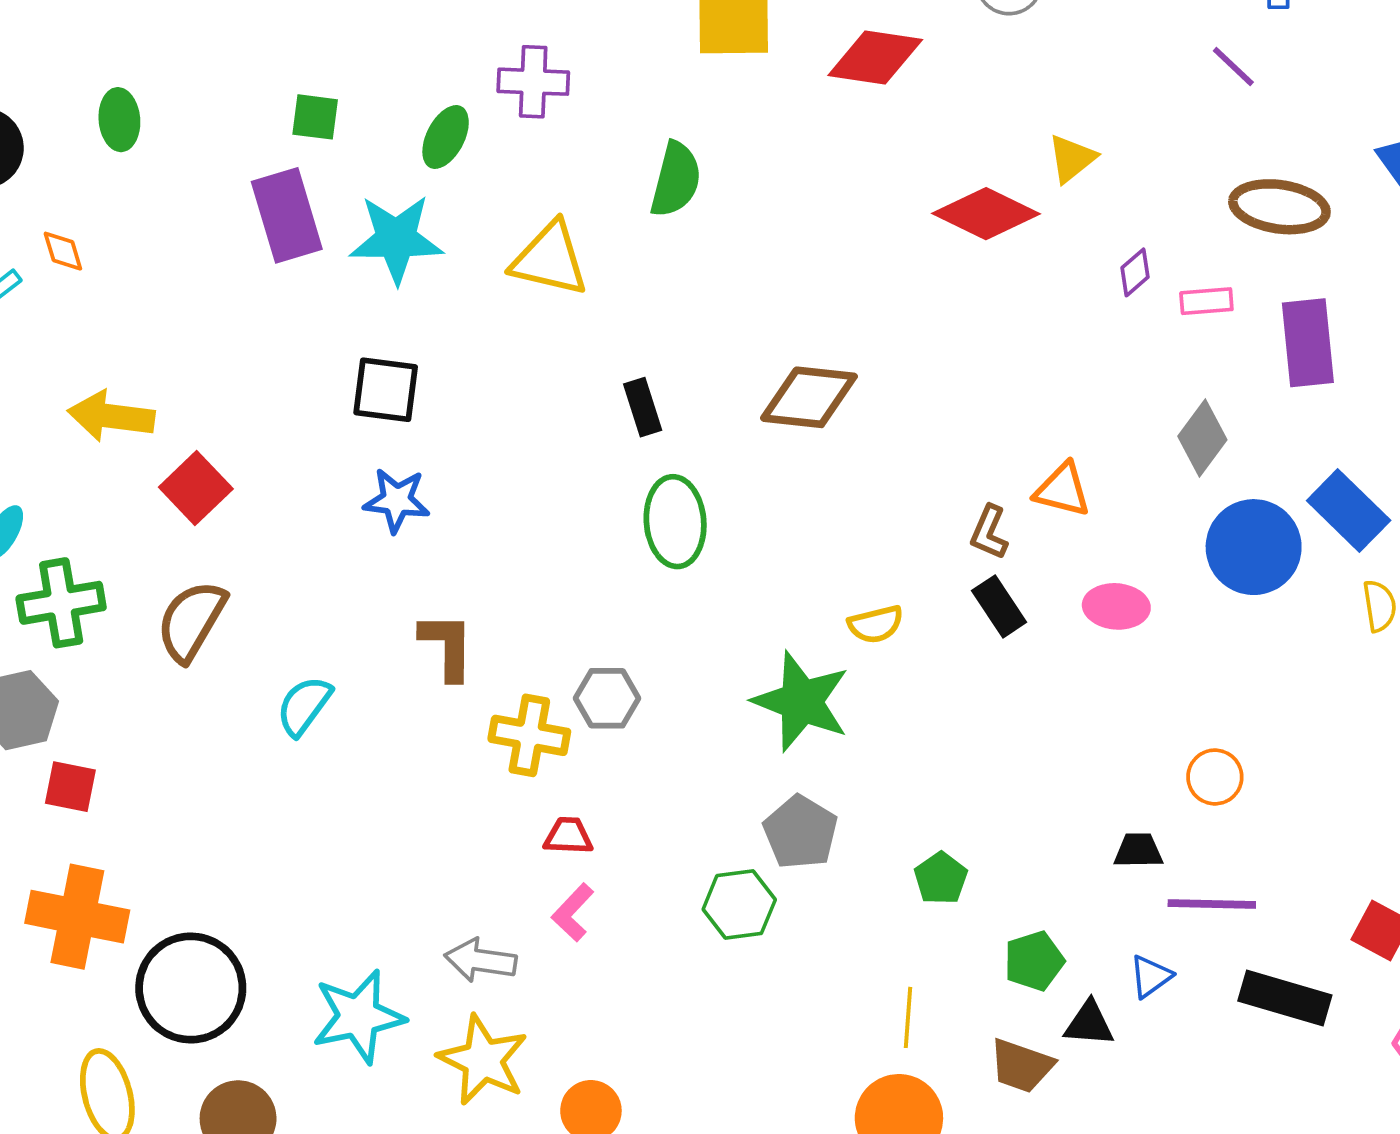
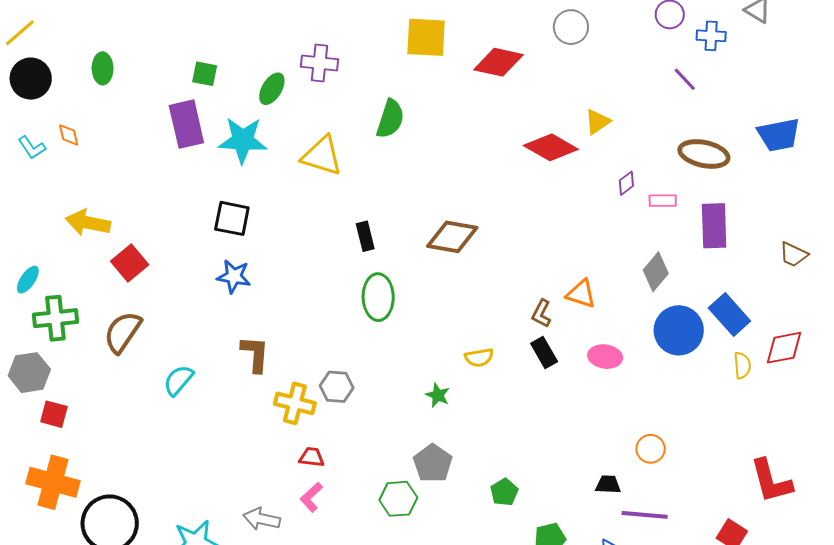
green star: (801, 701) -> (438, 395), size x0.5

